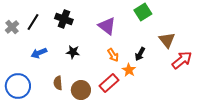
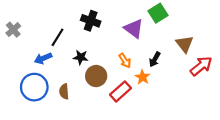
black cross: (64, 19) -> (91, 21), moved
black line: (33, 22) -> (57, 37), moved
purple triangle: (107, 26) -> (134, 29), moved
blue circle: (18, 86) -> (34, 87), moved
brown circle: (81, 90) -> (96, 76), moved

